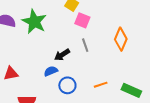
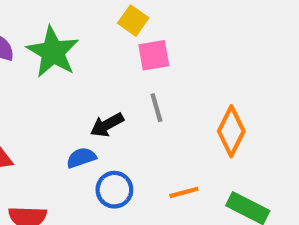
pink square: (82, 20) -> (154, 55), turned -35
orange diamond: (121, 39) -> (231, 131), moved

